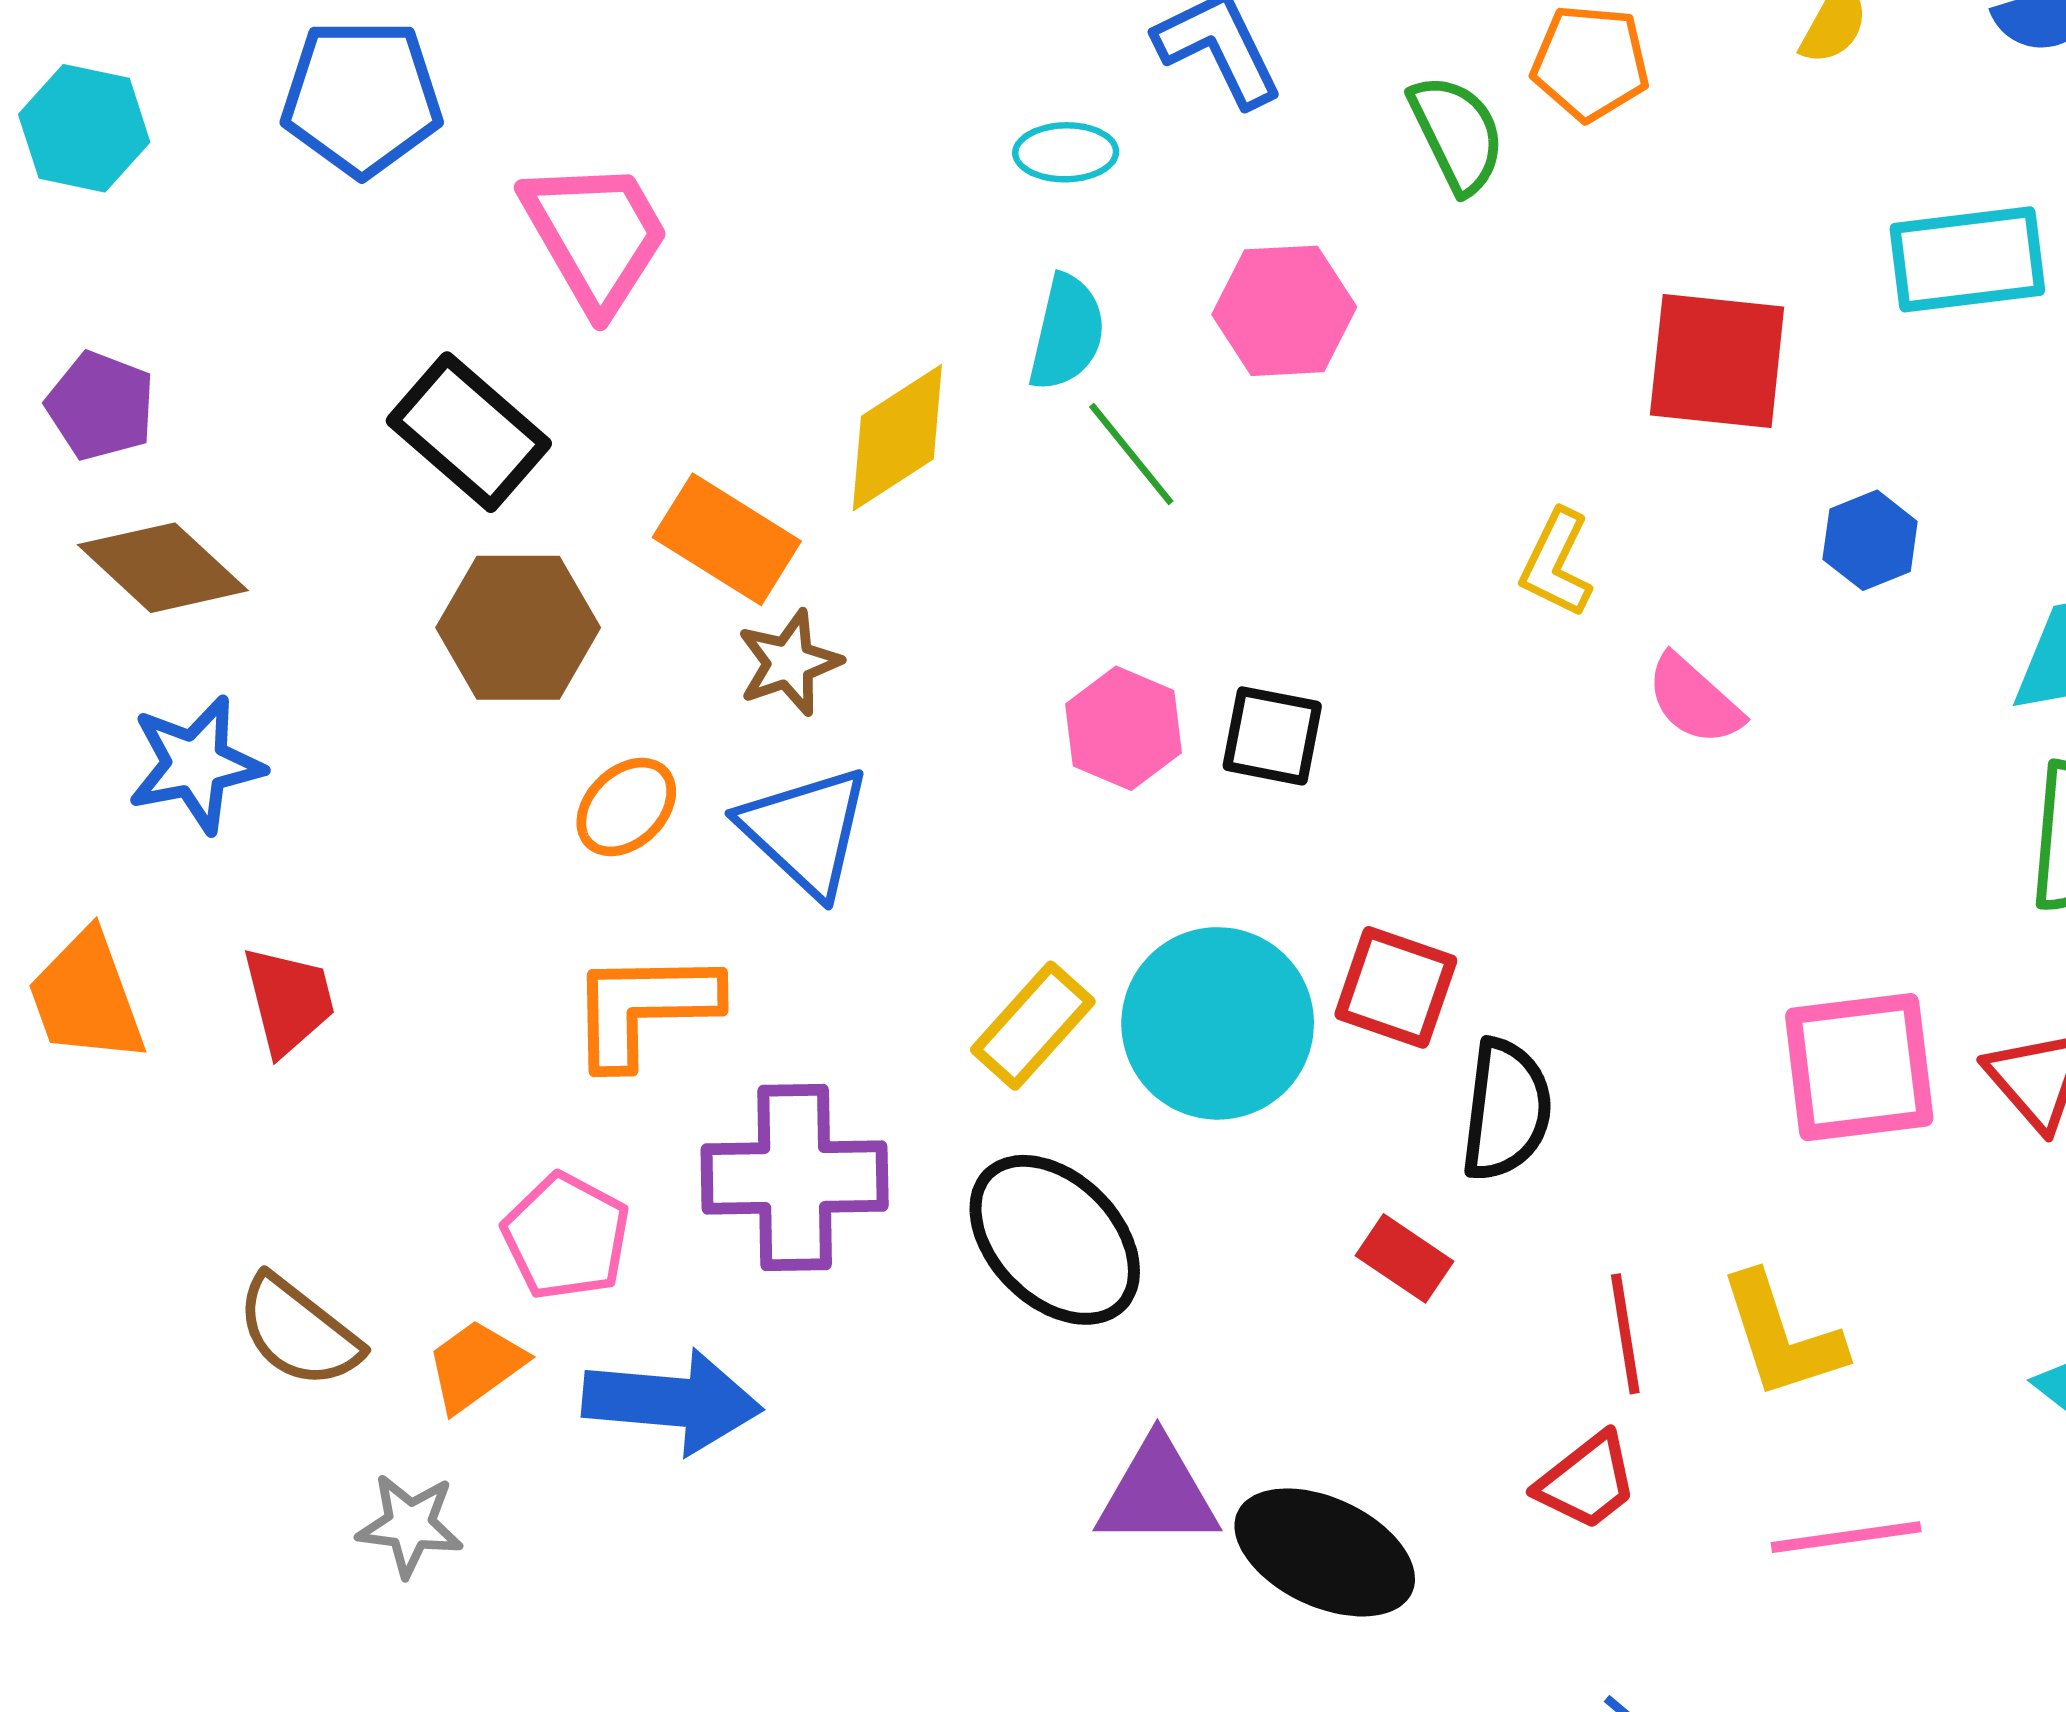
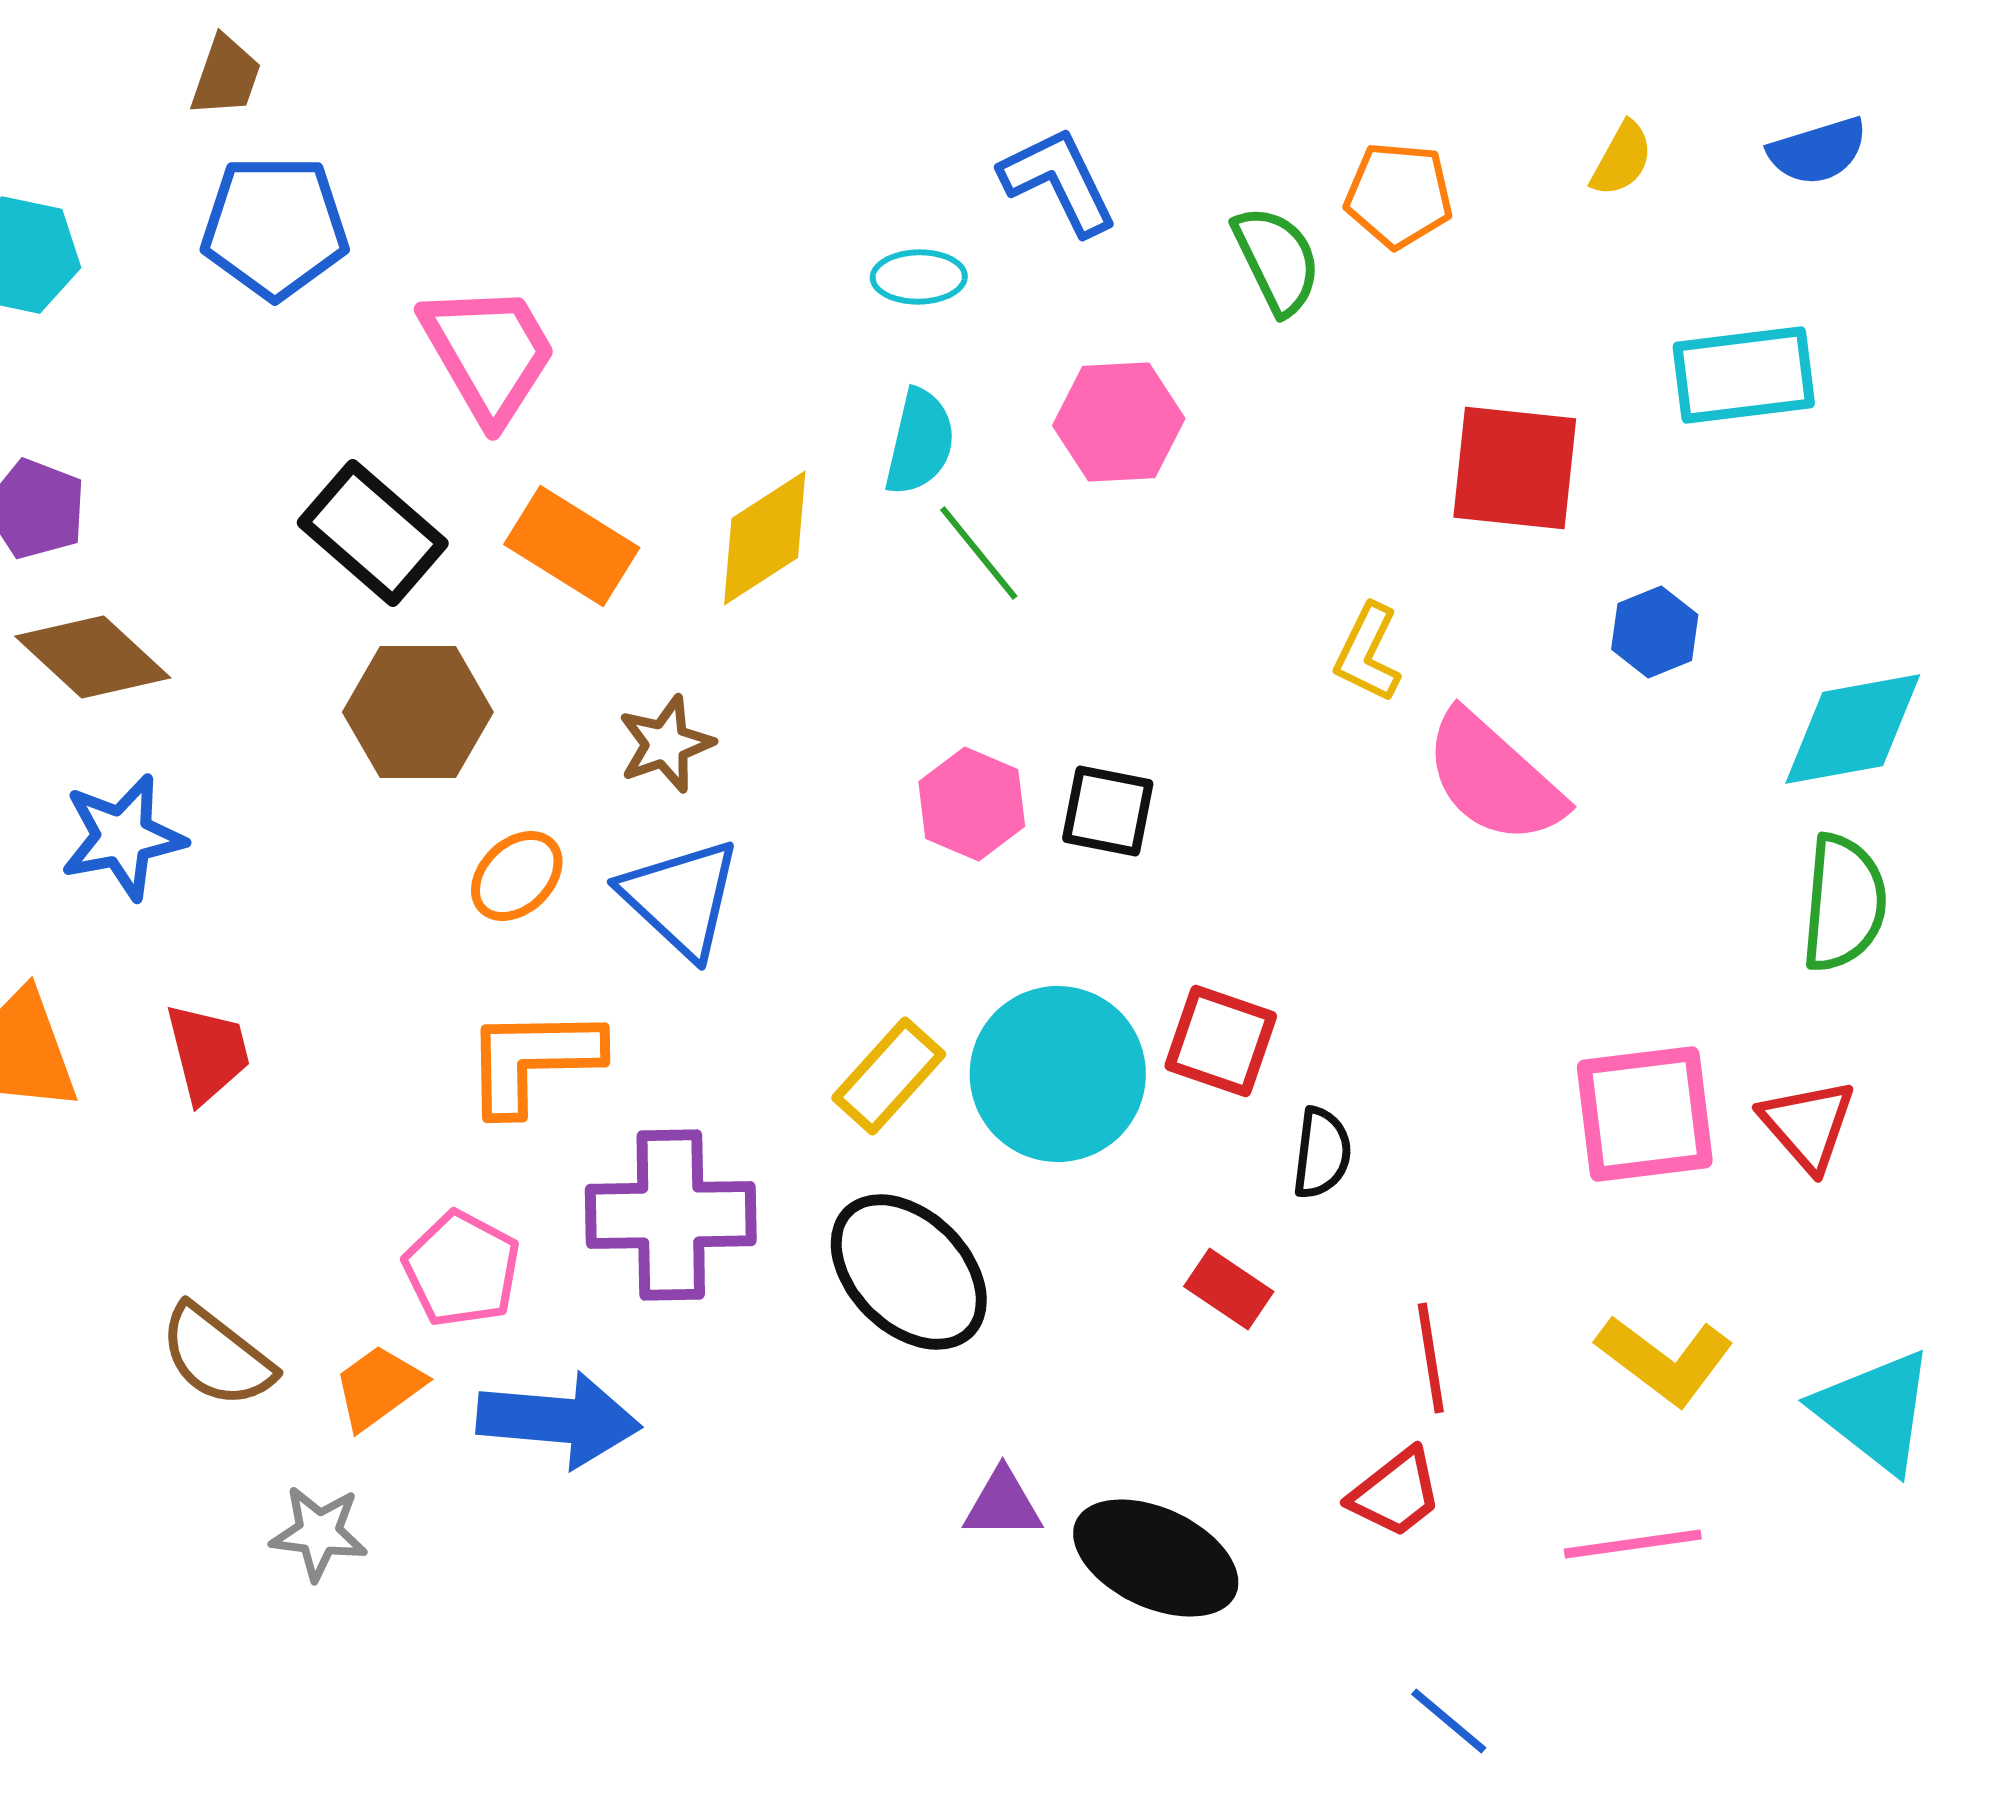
orange rectangle: (727, 539) -> (572, 546), moved
pink semicircle: (1694, 700) -> (1494, 778), size x1.6
black semicircle: (1506, 1110) -> (1322, 1153), size x0.7
yellow L-shape: (1782, 1336) -> (1665, 1360), moved, turned -35
purple triangle: (1157, 1493) -> (1003, 1504), size x0.7

